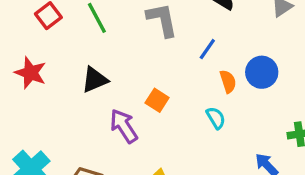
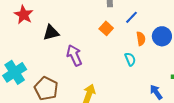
black triangle: (95, 80) -> (51, 33), moved
orange square: (157, 100) -> (106, 28), moved

